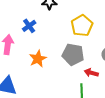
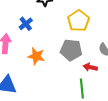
orange star: (38, 59) -> (36, 56), turned -30

